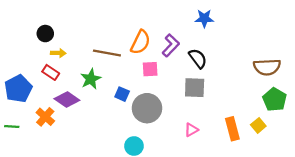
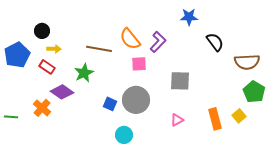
orange semicircle: (140, 42) -> (130, 39), turned 115
black semicircle: (198, 58) -> (215, 42), moved
blue pentagon: (18, 89) -> (17, 55), moved
blue square: (122, 94) -> (110, 104), moved

